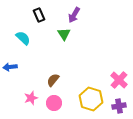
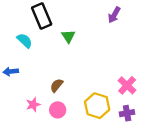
black rectangle: (39, 15) -> (42, 16), size x1.6
purple arrow: (74, 15) -> (114, 15), moved

